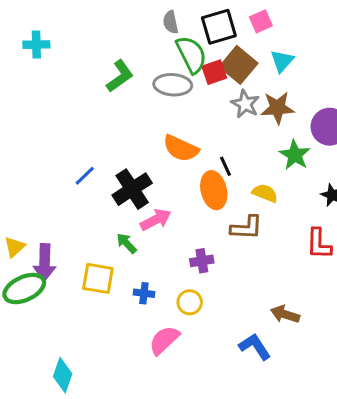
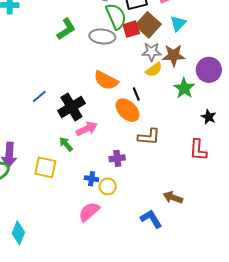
gray star: (245, 104) -> (152, 52), turned -30
orange ellipse: (214, 190) -> (127, 110), turned -35
yellow semicircle: (265, 193) -> (154, 70), moved, turned 120
blue cross: (144, 293) -> (92, 179), moved

